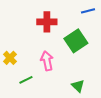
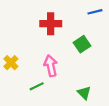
green square: (76, 41) -> (82, 44), size x0.7
green line: (26, 80) -> (37, 86), moved

